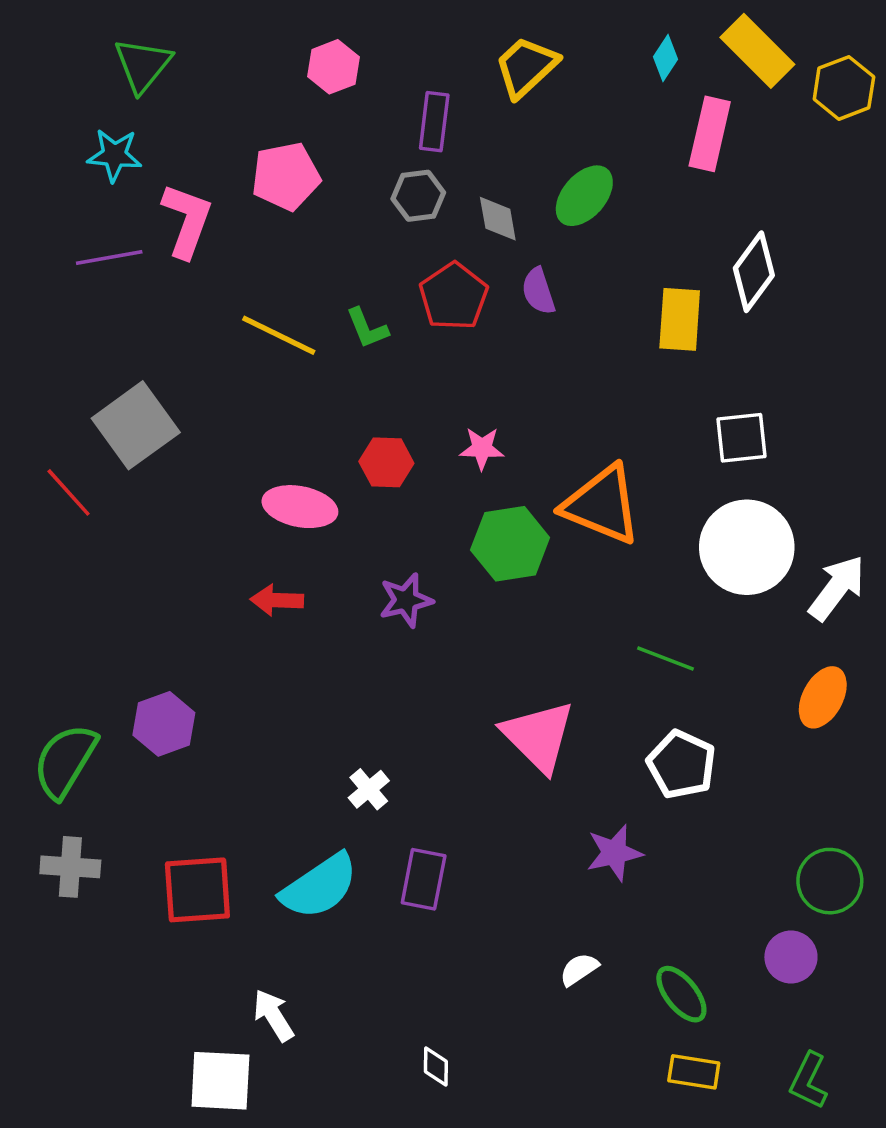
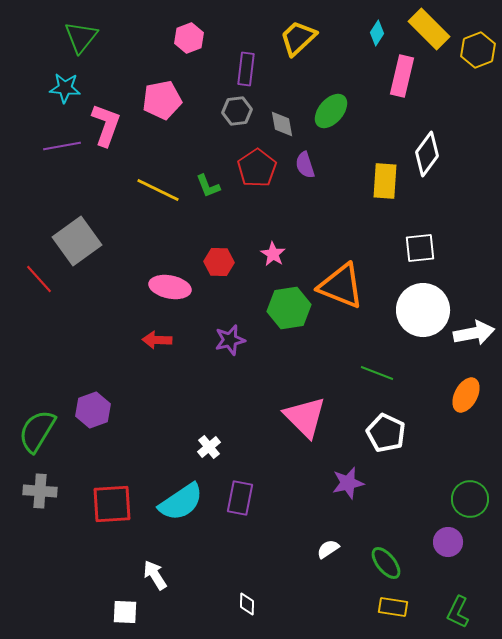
pink star: (482, 448) -> (273, 254), turned 30
white arrow: (837, 588) -> (474, 333), turned 42
white square: (220, 1081) -> (125, 612), size x0.7

